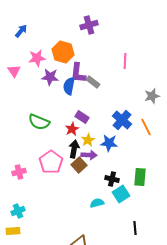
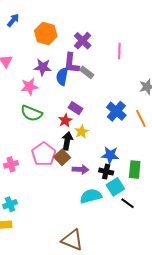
purple cross: (89, 25) -> (83, 41), moved, turned -30
orange hexagon: (63, 52) -> (46, 34), moved
pink star: (37, 58) -> (29, 87), moved
blue star: (109, 143) -> (110, 155), moved
purple arrow: (89, 155) -> (81, 169), moved
brown square: (79, 165) -> (62, 157), moved
cyan semicircle: (97, 203) -> (91, 196), size x1.5
black line: (135, 228) -> (128, 203), moved, turned -48

